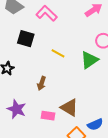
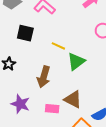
green triangle: (89, 60) -> (76, 61), moved
brown arrow: (42, 83) -> (44, 77), size x1.5

